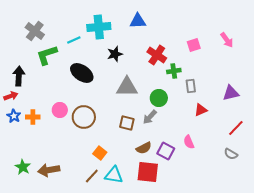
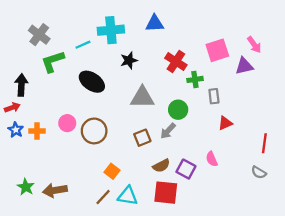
pink square: (194, 45) -> (217, 50), size x1.5
purple triangle: (231, 93) -> (244, 66), moved
brown square: (127, 123) -> (142, 138), turned -35
red line: (236, 128) -> (264, 143), turned -36

